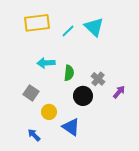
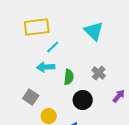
cyan line: (68, 31) -> (53, 47), moved
gray cross: (98, 79) -> (99, 73), moved

